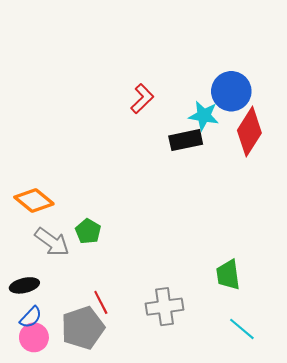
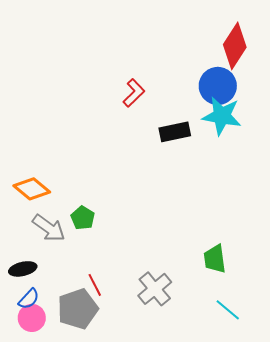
cyan star: (204, 116) -> (222, 116), moved, size x1.4
red diamond: (249, 132) -> (235, 46), moved
gray cross: (164, 307) -> (155, 289), turned -32

